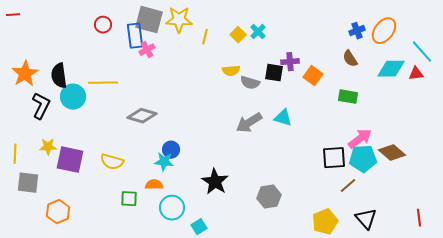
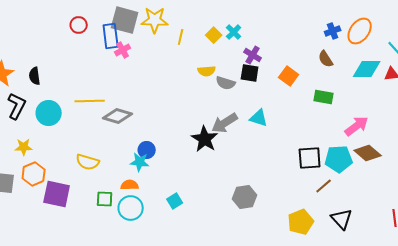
purple cross: (290, 62) -> (253, 55), moved, turned 36
black semicircle: (59, 76) -> (35, 76), size x0.7
yellow line: (103, 83) -> (90, 101), moved
cyan circle: (73, 97) -> (49, 113), moved
pink arrow: (360, 139) -> (357, 126), moved
purple square: (70, 160) -> (57, 194), moved
black star: (215, 182) -> (205, 139), moved
cyan circle: (172, 208) -> (131, 208), moved
orange hexagon: (58, 212) -> (34, 174), moved
cyan square: (199, 227) -> (175, 201), moved

